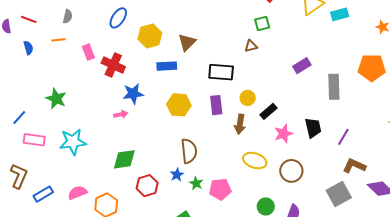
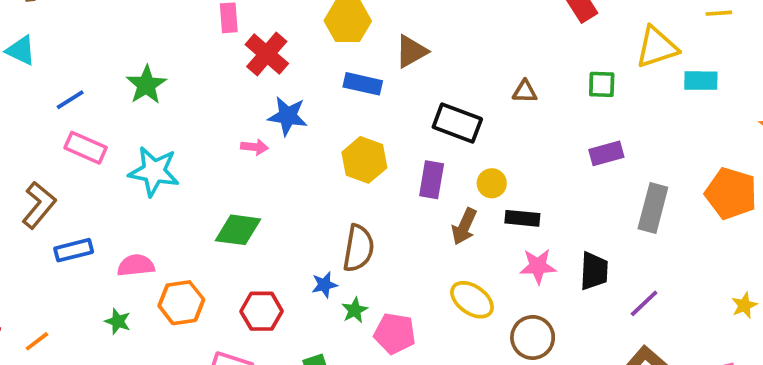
green square: (262, 23) -> (602, 84), moved
black rectangle: (269, 111) -> (522, 218), turned 30
red hexagon: (147, 186) -> (262, 311), moved

